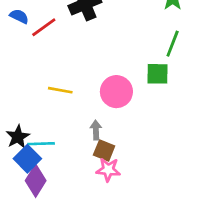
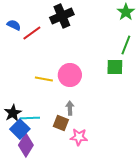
pink circle: (116, 92) -> (70, 75), moved
brown square: (104, 150) -> (61, 123), moved

